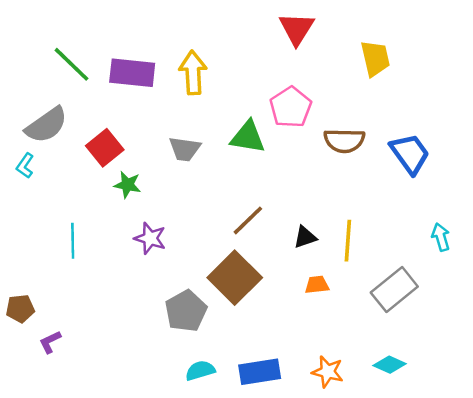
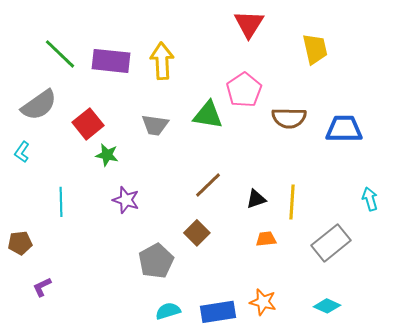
blue trapezoid: (410, 154) -> (344, 129), turned -54
cyan L-shape: (25, 166) -> (22, 152), moved
brown square: (235, 278) -> (197, 233), size x0.6
brown pentagon: (20, 309) -> (20, 243), moved
orange star: (328, 372) -> (263, 302), moved

